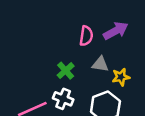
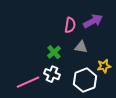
yellow star: (121, 77) -> (104, 66), moved

